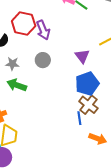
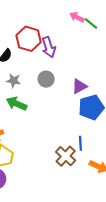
purple triangle: (82, 56) -> (79, 86), moved, turned 35
brown cross: (88, 105) -> (66, 156), moved

